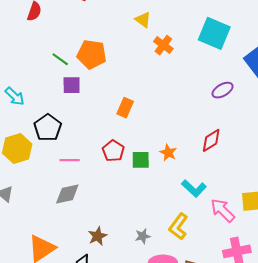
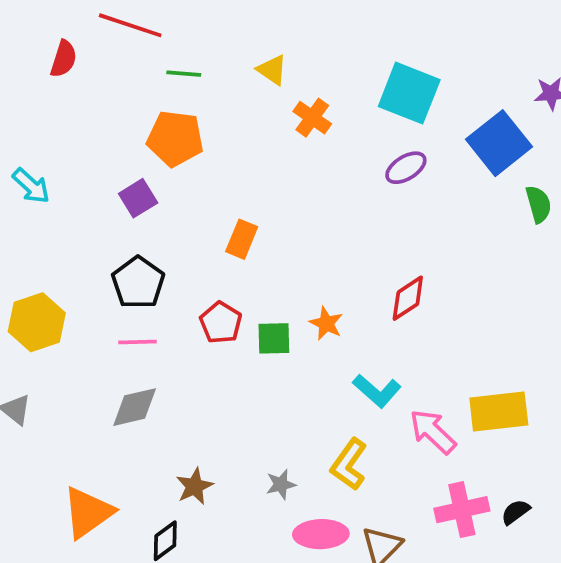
green line: (60, 59) -> (184, 74), moved, turned -30
purple square: (72, 85) -> (138, 198), turned -30
purple ellipse: (223, 90) -> (406, 168), moved
cyan arrow: (15, 96) -> (31, 186), moved
black pentagon: (48, 128) -> (138, 283), moved

